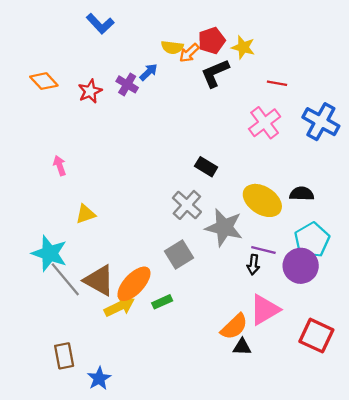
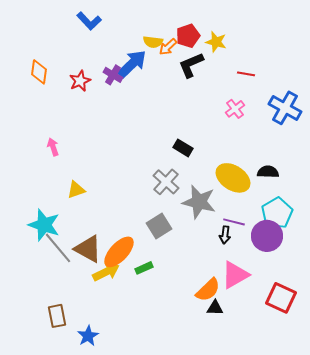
blue arrow: (149, 72) -> (132, 64), size x1.8
orange diamond: (44, 81) -> (39, 72), turned 50
pink cross: (265, 123) -> (235, 109), size x0.7

